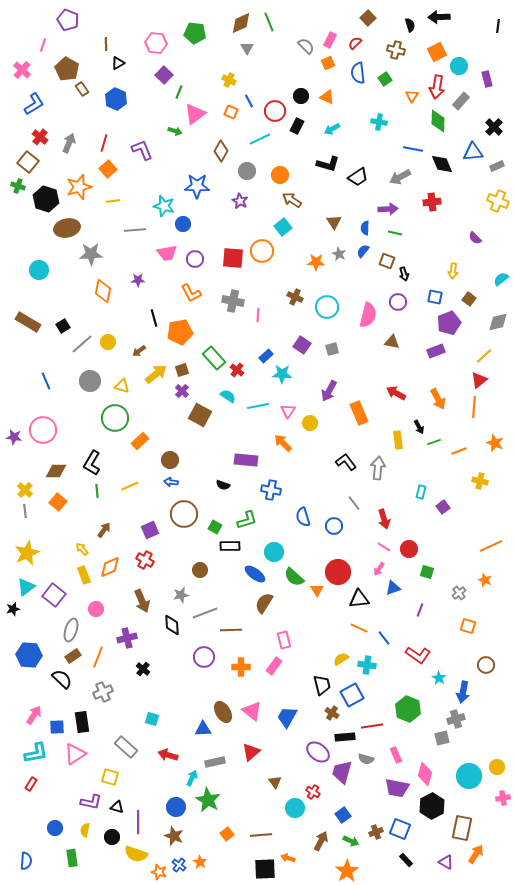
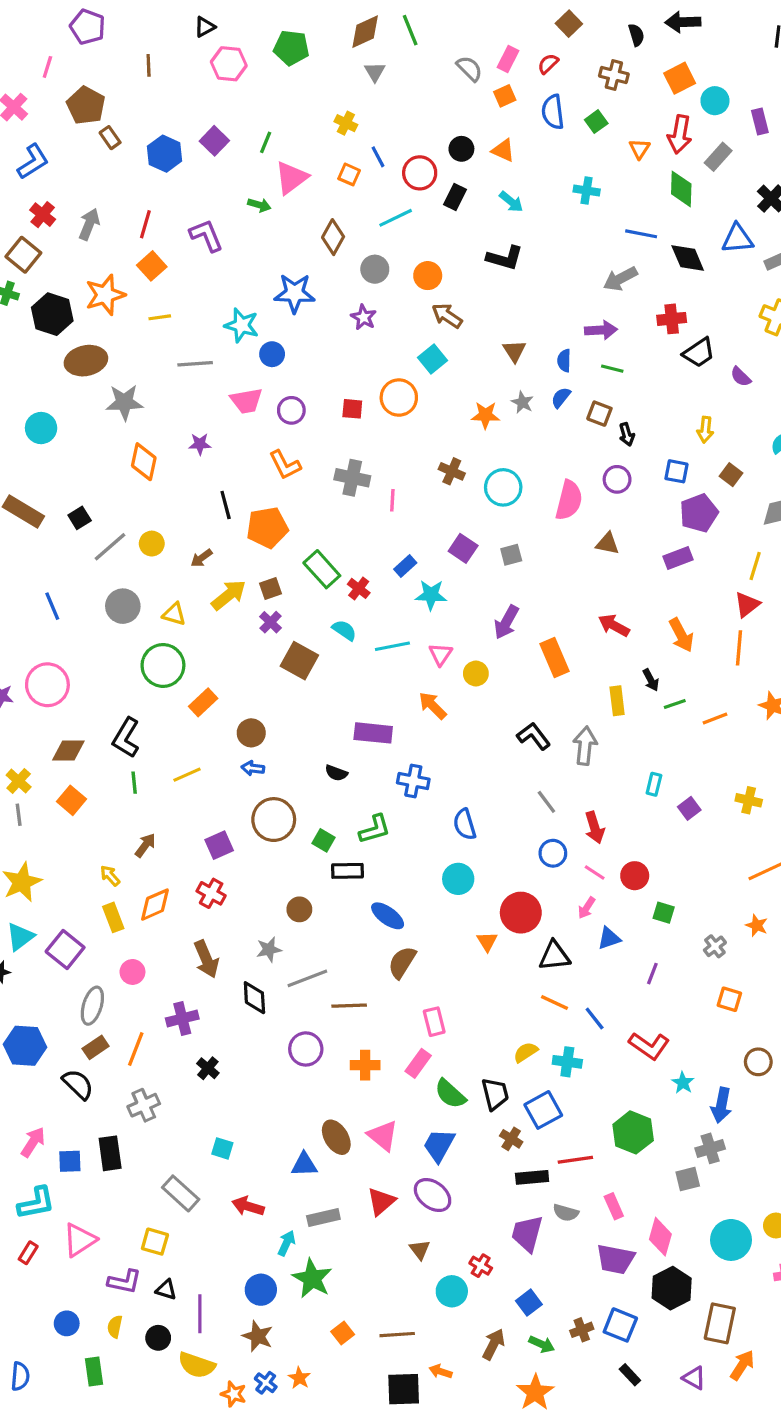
black triangle: (118, 63) -> (205, 27), moved
purple square: (164, 75) -> (214, 141), moved
cyan arrow: (332, 129) -> (511, 202), turned -112
black trapezoid: (358, 177) -> (699, 353), moved
red square: (233, 258) -> (352, 409), size x0.6
yellow line: (484, 356) -> (755, 566), turned -30
yellow cross: (480, 481) -> (749, 800), moved
blue circle: (334, 526) -> (553, 853), moved
cyan circle: (274, 552) -> (458, 879), moved
green semicircle: (294, 577) -> (450, 1094), moved
purple ellipse: (318, 752) -> (433, 1195), moved
pink triangle: (75, 754) -> (80, 1240), moved

